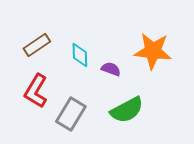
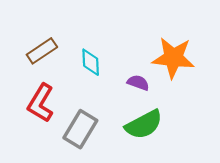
purple semicircle: (111, 69) -> (138, 83), moved

